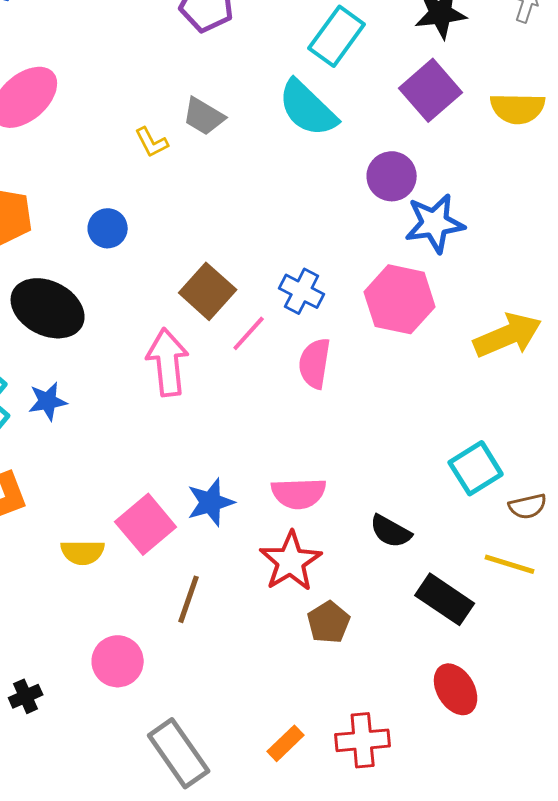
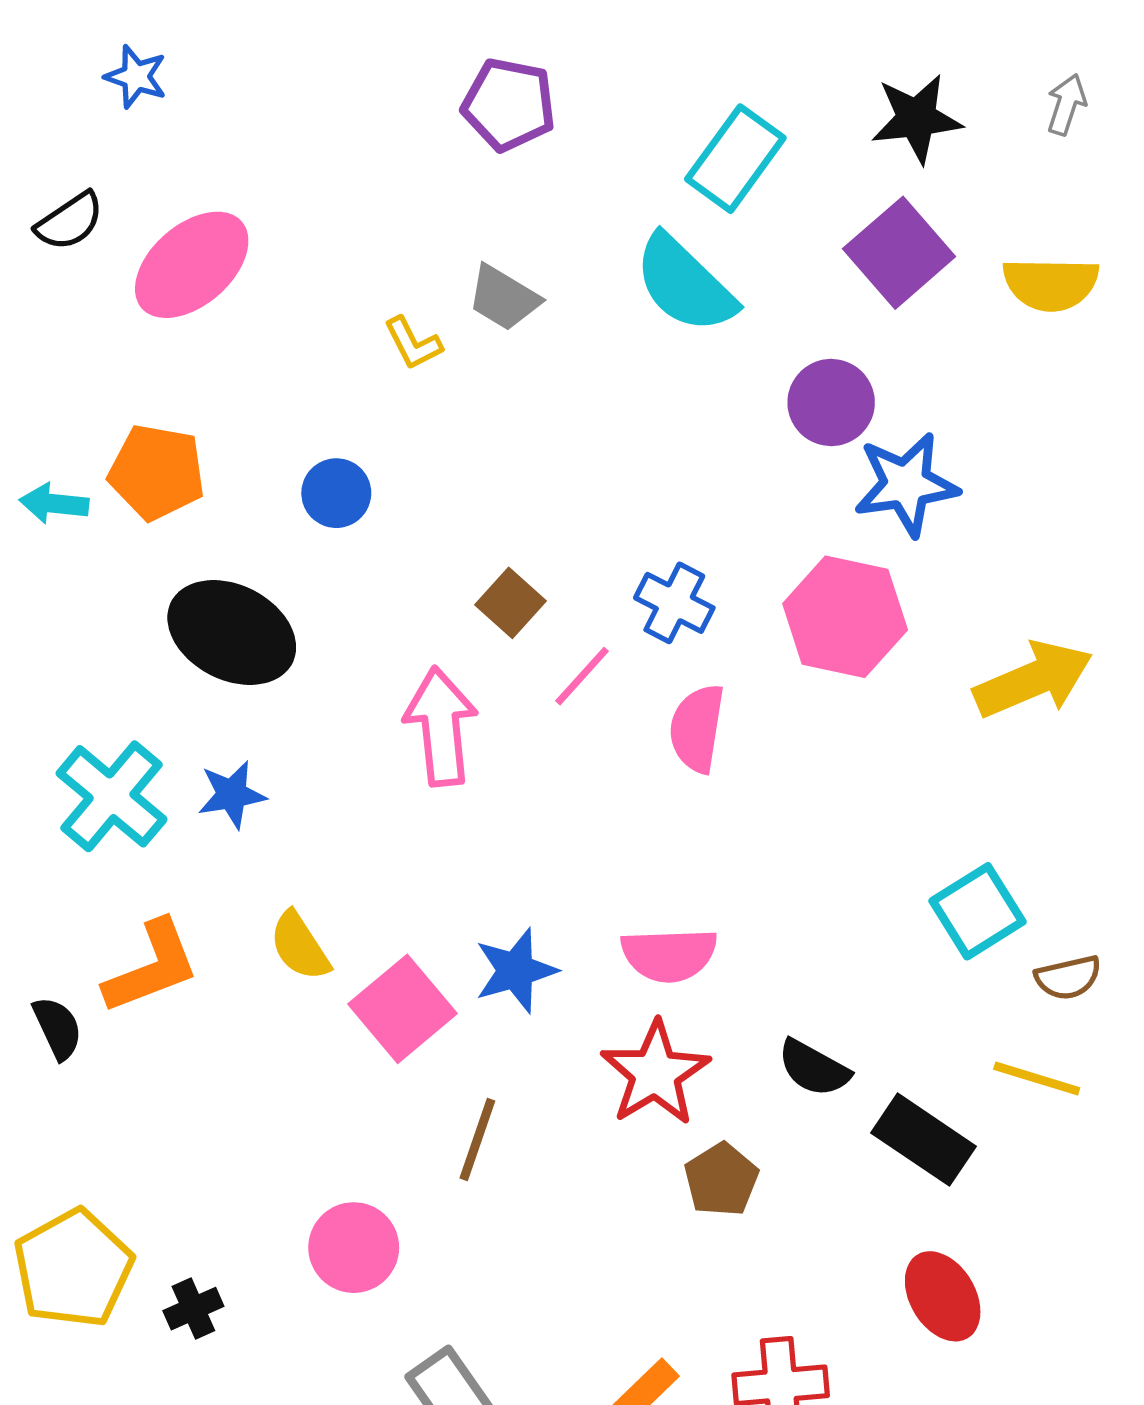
brown square: (208, 291) -> (511, 603), size x0.7
black semicircle: (391, 531) -> (814, 1068), moved
yellow semicircle: (83, 552) -> (300, 946), moved, turned 57

